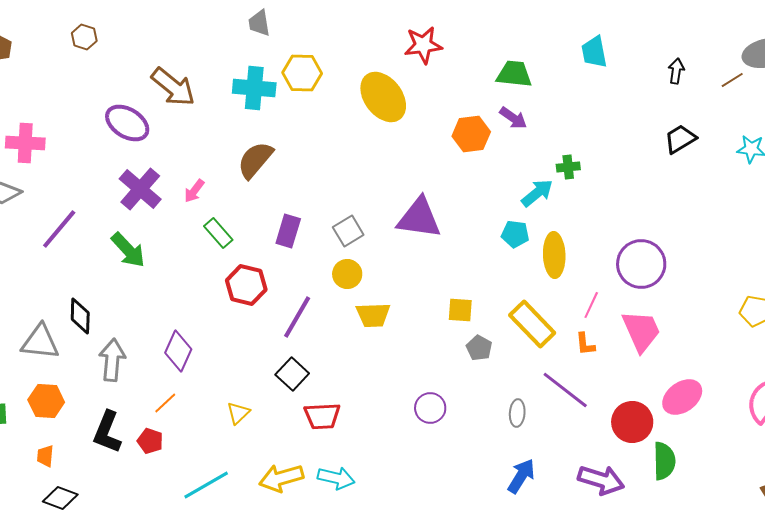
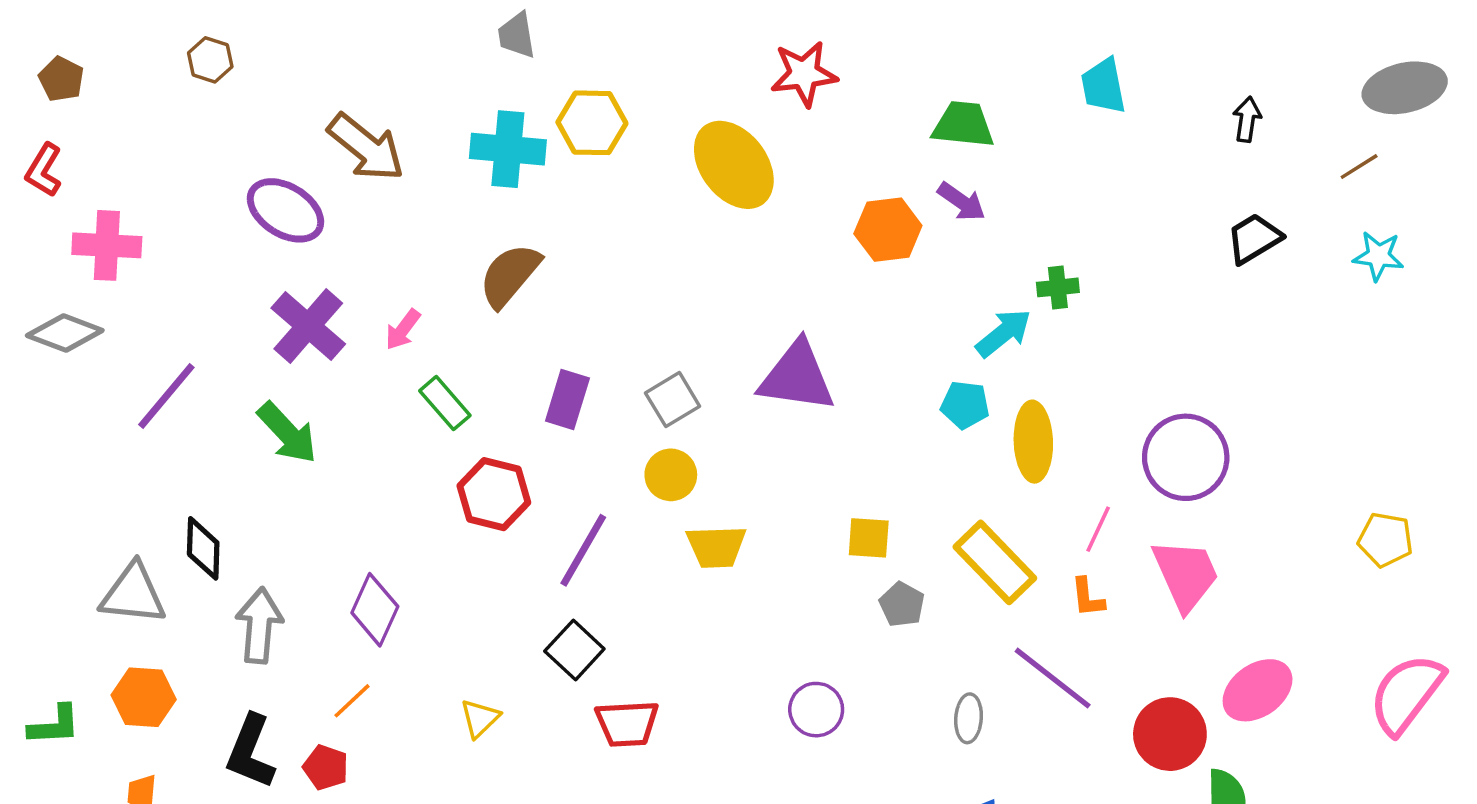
brown line: (732, 80) -> (1359, 167), moved

